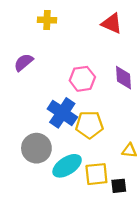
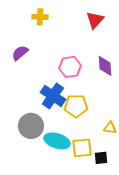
red triangle: (112, 24) -> (95, 20), turned 48
cyan ellipse: (67, 166) -> (57, 141), turned 50

